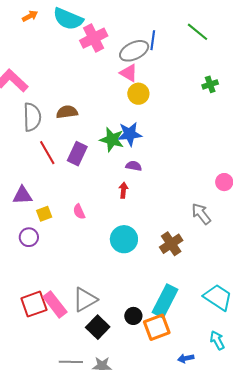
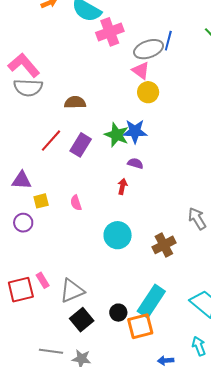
gray semicircle: (32, 117) -> (28, 88), moved, turned 88
red line: (47, 153) -> (51, 141), turned 65
pink rectangle: (55, 304) -> (43, 280), moved, size x0.6

